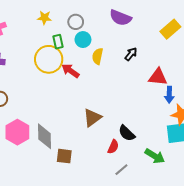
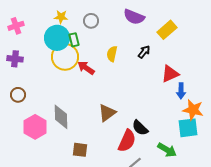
yellow rectangle: (170, 29) -> (167, 30), moved
cyan circle: (83, 40) -> (57, 38), moved, size x1.6
red triangle: (158, 77) -> (170, 74), turned -30
gray diamond: (44, 136) -> (61, 117), moved
red semicircle: (113, 147) -> (127, 141), size x1.6

